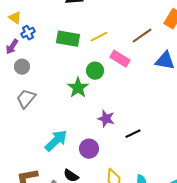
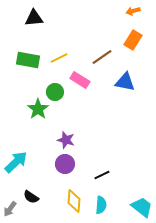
black line: (133, 134) -> (102, 175), moved
purple circle: (89, 149) -> (65, 164), moved

